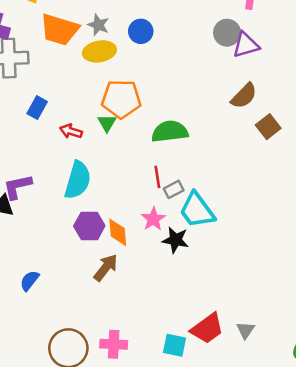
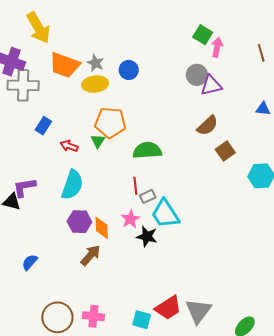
gray triangle: (245, 330) -> (198, 311), size x1.8

